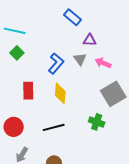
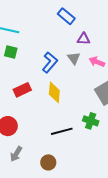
green square: (17, 53) -> (11, 52), turned -32
red rectangle: (28, 91) -> (22, 90), turned 66
black line: (54, 127) -> (62, 131), moved

